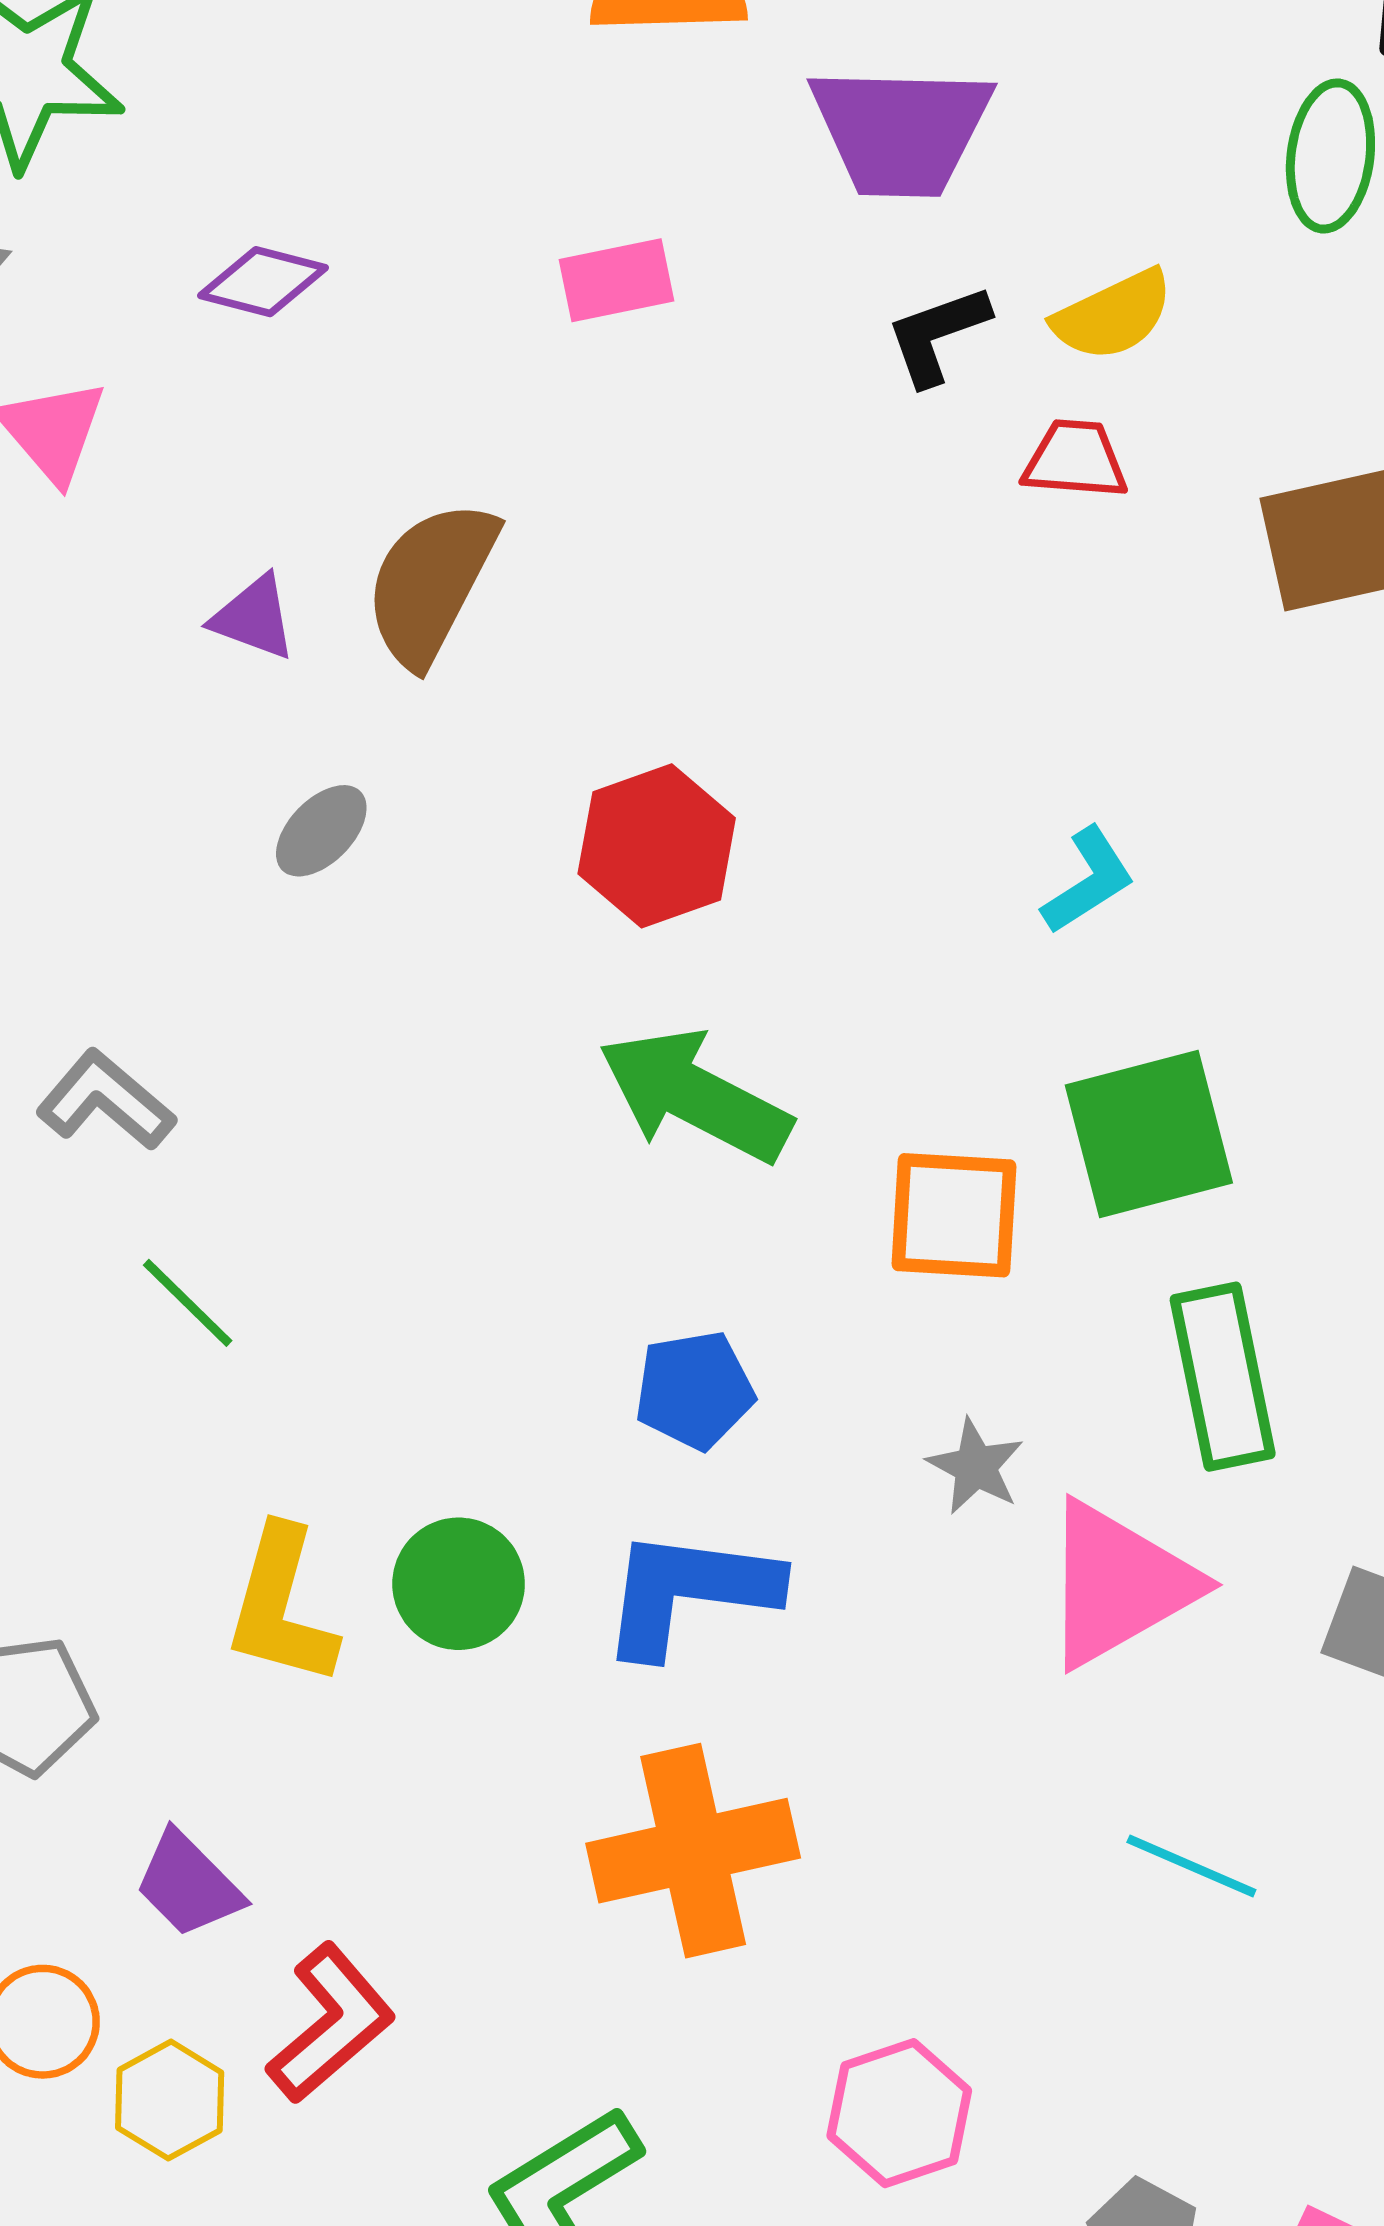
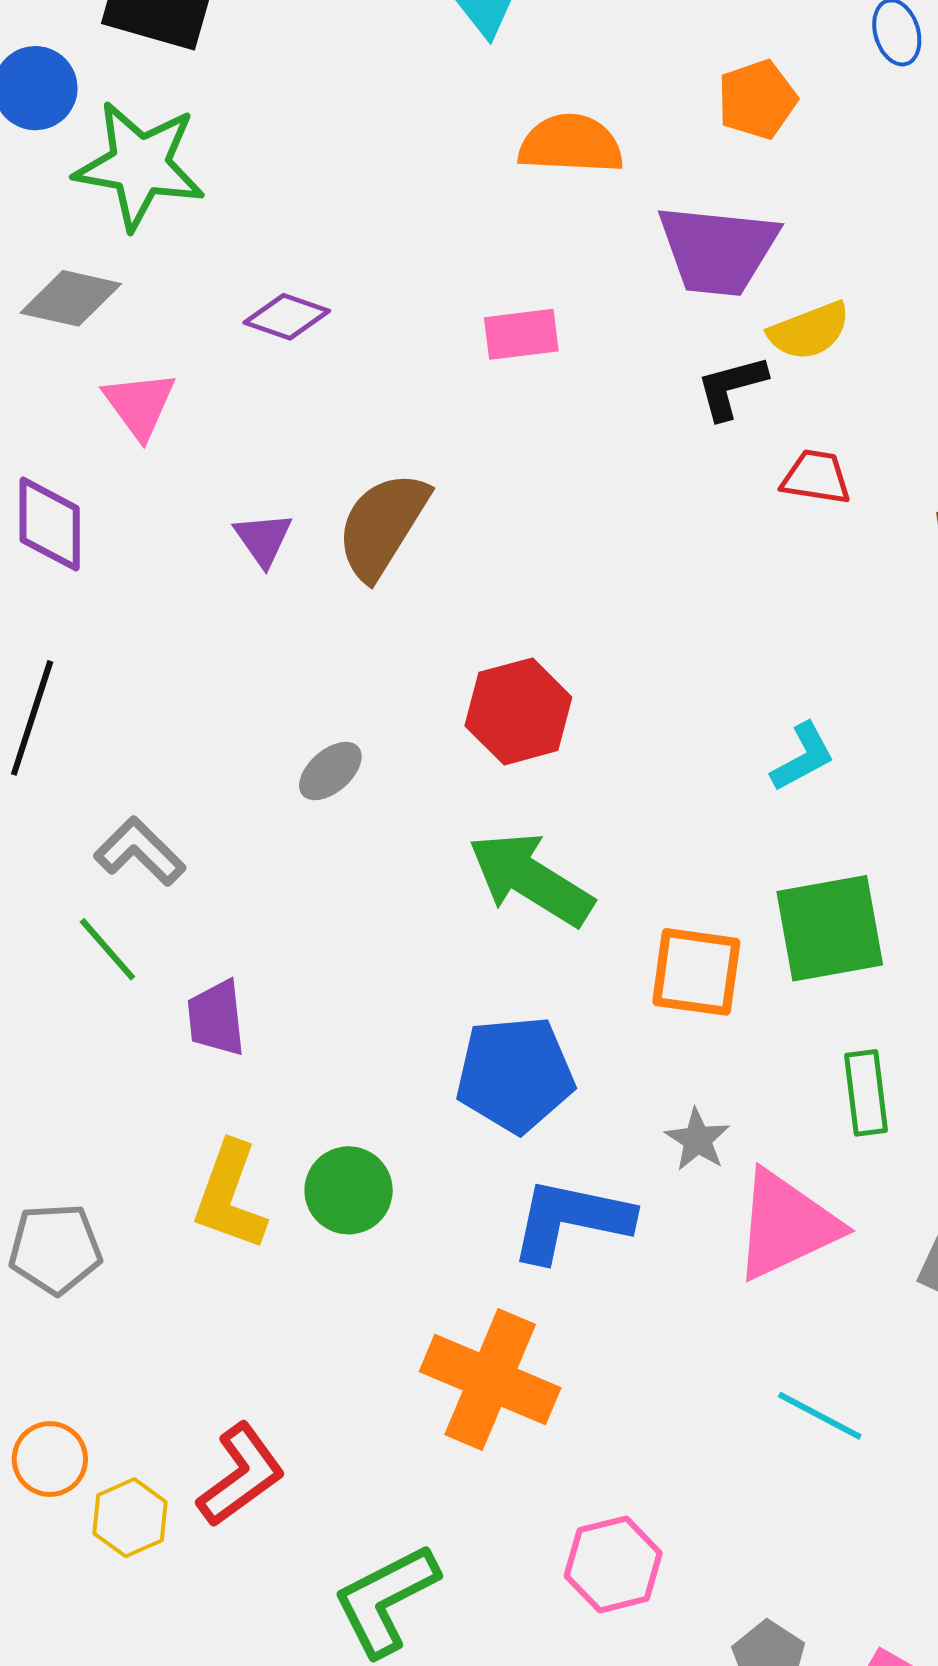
yellow semicircle: (1113, 315) -> (809, 331), moved
purple triangle: (254, 618) -> (263, 539), turned 30
gray ellipse: (321, 831) -> (330, 771), moved
green line: (188, 1303) -> (107, 949), moved
green rectangle: (1223, 1377) -> (866, 1093), size x0.7
blue pentagon: (694, 1390) -> (515, 1074), size x1.5
blue L-shape: (689, 1592) -> (571, 1220), moved
orange cross: (693, 1851) -> (490, 1380), turned 31
purple trapezoid: (188, 1884) -> (216, 1018), moved, turned 34

